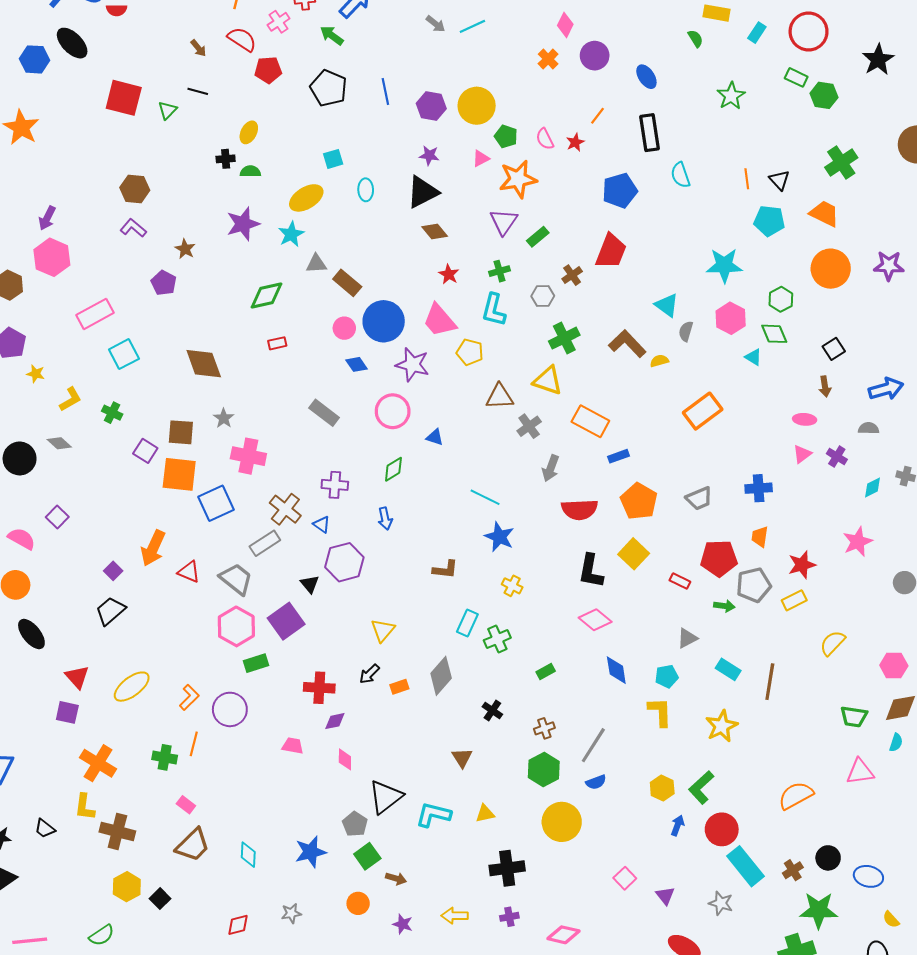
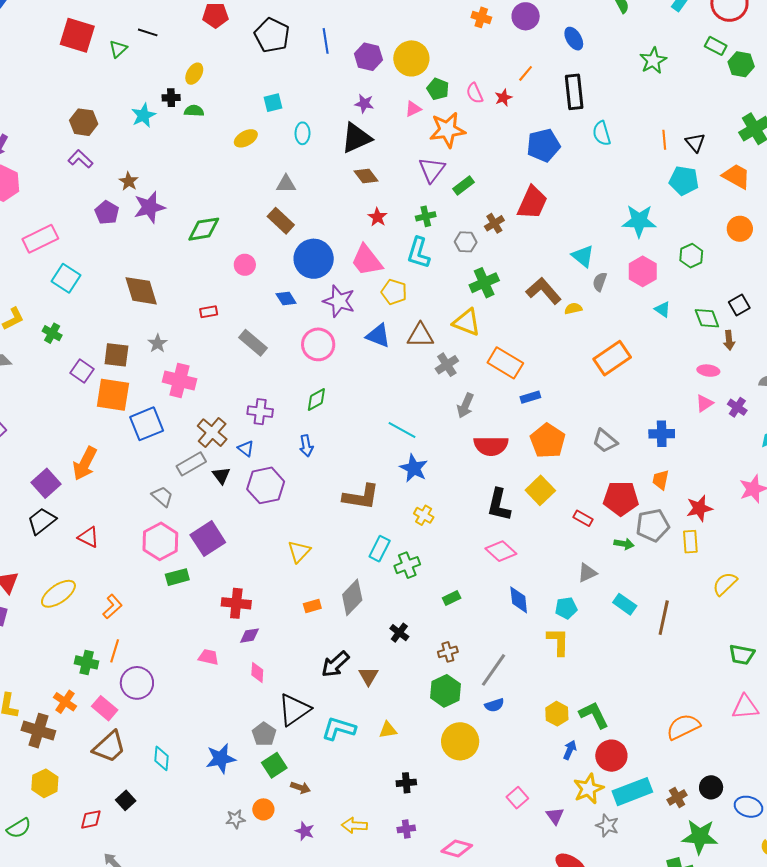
orange cross: (548, 59) -> (481, 17), turned -30
yellow ellipse: (306, 198) -> (246, 138), size x0.7
purple star: (243, 224) -> (149, 207), moved
cyan star: (291, 234) -> (143, 115), moved
gray triangle: (316, 264) -> (286, 184), moved
orange circle: (831, 269) -> (740, 229), size x0.7
pink circle: (344, 328) -> (245, 265), moved
green diamond: (774, 334) -> (707, 318), moved
red rectangle: (277, 343) -> (209, 312), moved
cyan square: (124, 354) -> (66, 278), turned -32
blue triangle: (435, 437) -> (378, 336), moved, size x1.5
gray trapezoid: (699, 498) -> (605, 441), turned 60
brown L-shape: (445, 569) -> (361, 497), size x1.5
purple square: (113, 571) -> (46, 483), size x1.6
red triangle: (189, 572) -> (88, 537), moved
gray trapezoid: (236, 579) -> (162, 496), size x0.7
black triangle: (310, 584) -> (221, 476), moved
yellow rectangle: (794, 600) -> (690, 542), turned -70
black arrow: (369, 674) -> (335, 664), moved, size x1.4
purple circle: (230, 709) -> (137, 683), moved
yellow star: (722, 726) -> (588, 789), moved
orange cross: (98, 763) -> (65, 702), moved, size x0.7
green L-shape: (701, 787) -> (594, 715), turned 104
pink rectangle: (186, 805) -> (105, 708), size x1.4
cyan rectangle: (746, 866) -> (632, 792), turned -75
black cross: (507, 868) -> (406, 783), size x0.6
black square: (160, 899) -> (126, 800), moved
gray star: (291, 913) -> (235, 819), moved
red diamond: (238, 925) -> (91, 819), moved

